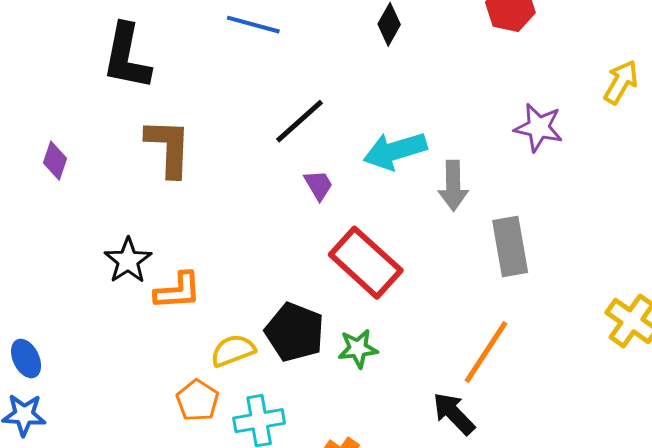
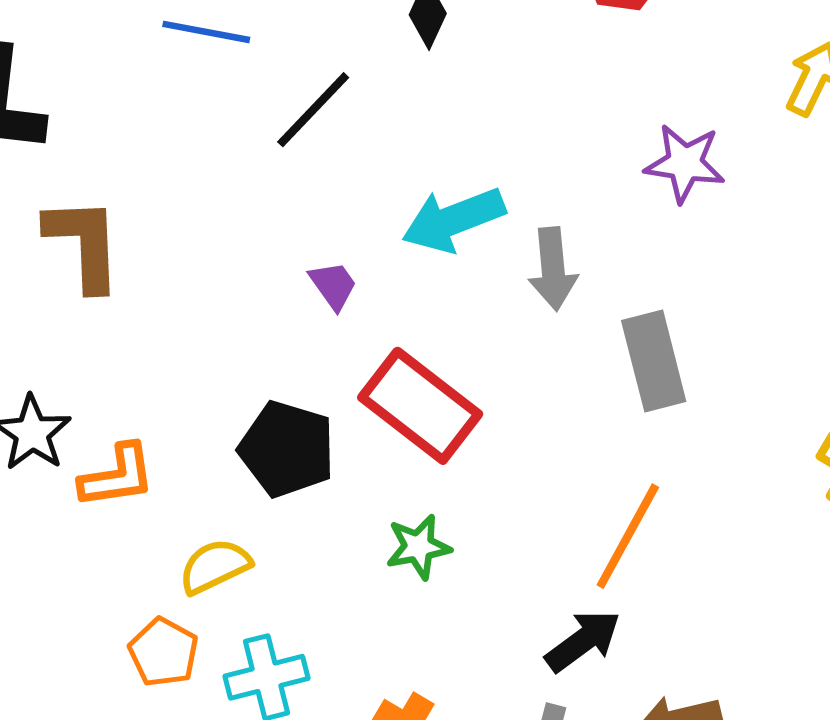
black line: (299, 121) -> (313, 110), moved
black pentagon: (295, 332) -> (287, 449), moved
black arrow: (454, 414) -> (583, 641), turned 102

